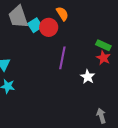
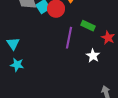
green rectangle: (103, 45) -> (88, 26), moved

